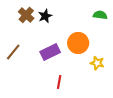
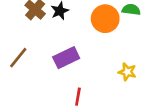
orange circle: (78, 43) -> (105, 19), moved

